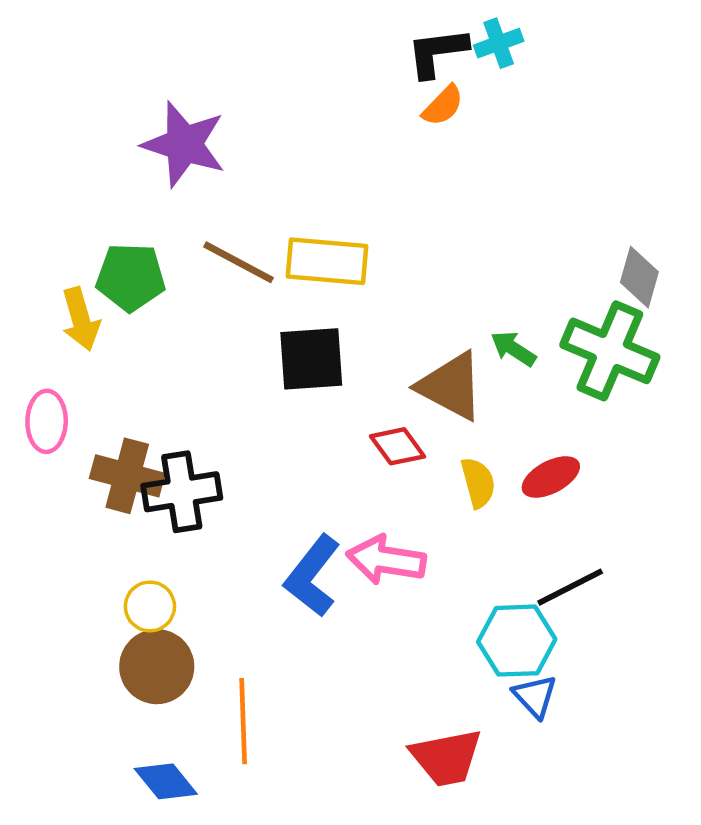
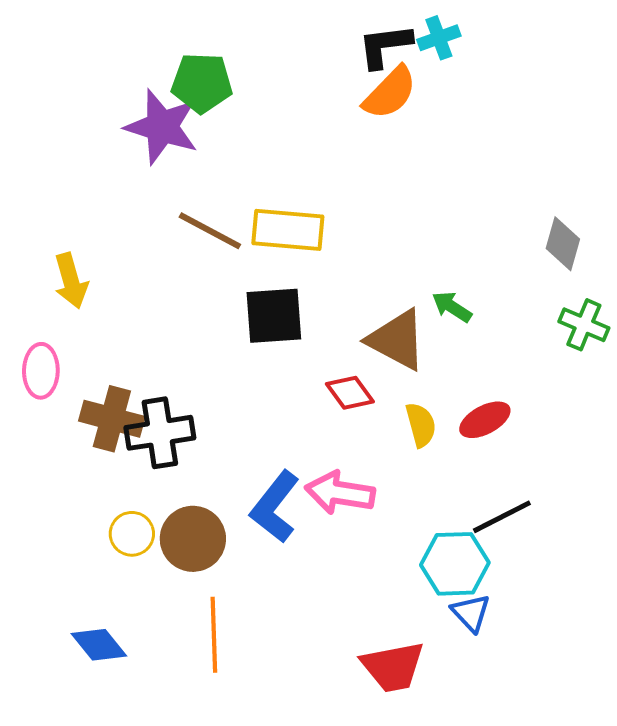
orange semicircle: (443, 106) -> (390, 93), size x1.5
green pentagon: (131, 277) -> (202, 83), moved
green cross: (610, 351) -> (584, 325), moved, size x0.6
brown circle: (157, 667) -> (193, 539), moved
blue diamond: (166, 781) -> (99, 645), moved

